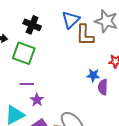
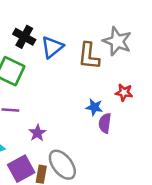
blue triangle: (71, 20) -> (52, 47), moved
purple star: (37, 100) -> (37, 133), moved

